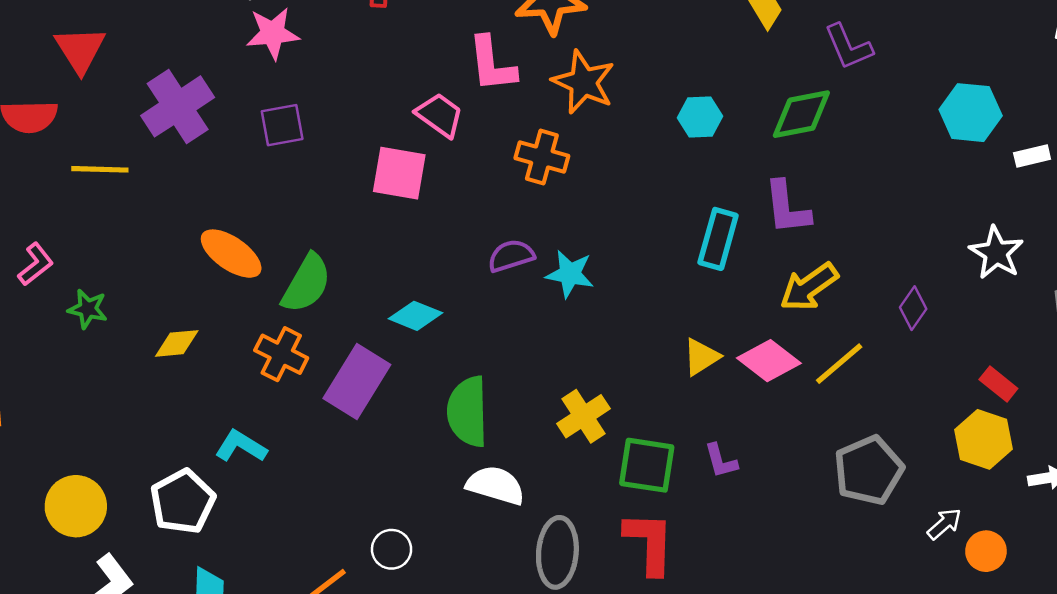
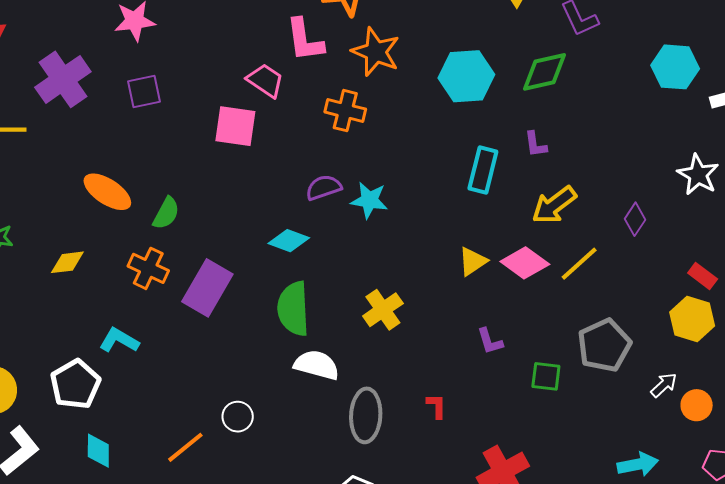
cyan hexagon: (700, 117) -> (466, 76), size x1.6
purple L-shape: (787, 208) -> (536, 144), size x0.6
green semicircle: (306, 283) -> (166, 213), size x0.7
cyan diamond: (415, 316) -> (289, 241), moved
green square: (647, 465) -> (546, 376), moved, size x0.7
red L-shape: (649, 543) -> (436, 406), size x0.5

